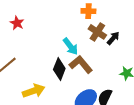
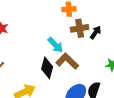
brown cross: (97, 32) -> (80, 28), turned -36

